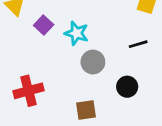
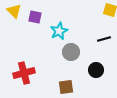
purple square: (44, 25) -> (35, 17), moved, turned -32
cyan star: (76, 33) -> (59, 31), turned 30

